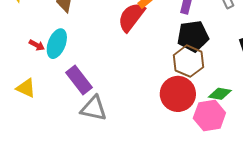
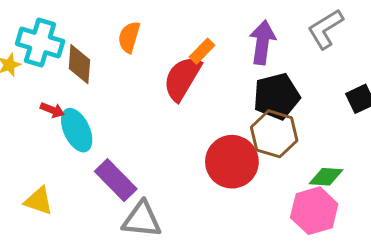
cyan ellipse: (57, 44) -> (77, 130), turned -40
red arrow: (37, 45) -> (52, 110), moved
red circle: (178, 94) -> (232, 162), moved

